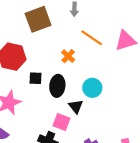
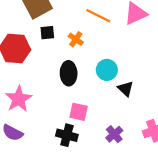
black square: (36, 78) -> (47, 33), moved
black triangle: (76, 106) -> (126, 89), moved

